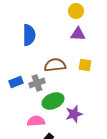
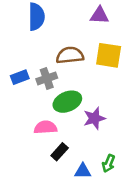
yellow square: (85, 65) -> (109, 55), size x1.5

